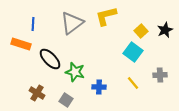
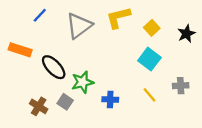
blue line: (33, 24) -> (40, 15), moved, turned 40
yellow square: (141, 31) -> (152, 28), moved
green star: (75, 72) -> (82, 82), turned -30
gray square: (66, 100) -> (65, 102), moved

